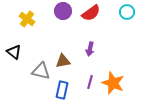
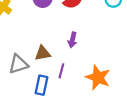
gray triangle: (41, 71) -> (18, 64), turned -30
purple line: (90, 82) -> (61, 71), moved

